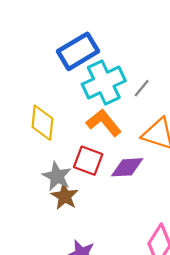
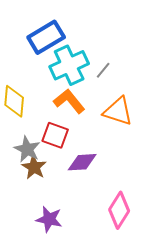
purple diamond: (127, 167) -> (82, 162), moved

